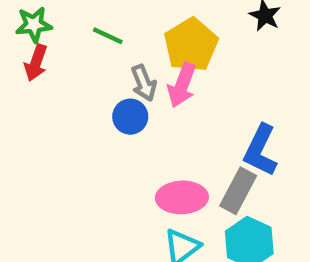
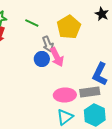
pink arrow: (182, 85) -> (57, 57), moved, turned -48
gray rectangle: (238, 191) -> (90, 92), turned 54

